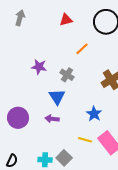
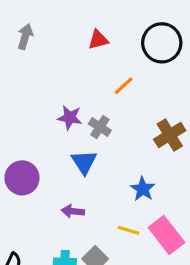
purple star: (39, 67) -> (70, 118), moved
purple circle: (18, 118) -> (22, 178), moved
purple arrow: (52, 119) -> (73, 211), moved

